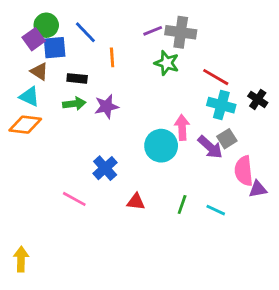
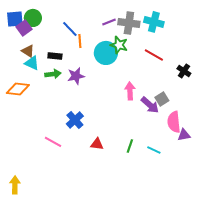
blue line: (85, 32) -> (70, 29), moved
blue square: (55, 48) -> (15, 19), moved
cyan triangle: (29, 97) -> (32, 63), moved
cyan cross: (221, 105) -> (154, 22), moved
cyan circle: (161, 146) -> (106, 53), moved

